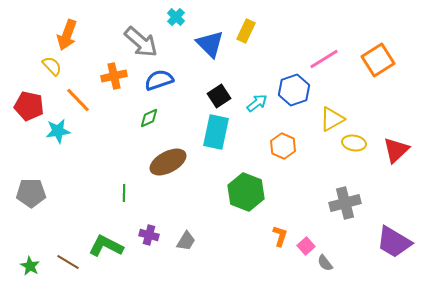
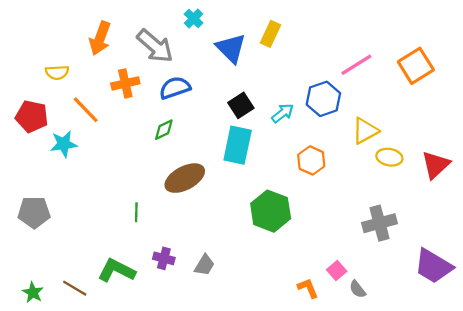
orange arrow: (67, 35) -> (100, 38), moved
yellow semicircle: (52, 66) -> (57, 72), turned 130
orange L-shape: (280, 236) -> (308, 288), moved, turned -40

